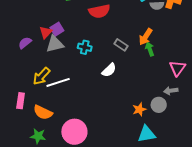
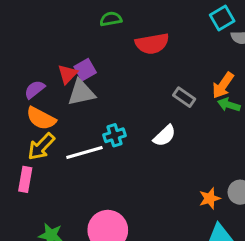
cyan cross: (85, 47) -> (114, 135), moved, turned -32
green arrow: (150, 49) -> (229, 105), turned -56
yellow arrow: (41, 76) -> (41, 147), moved
orange semicircle: (43, 112) -> (41, 118), moved

